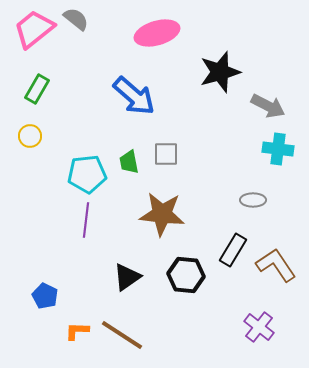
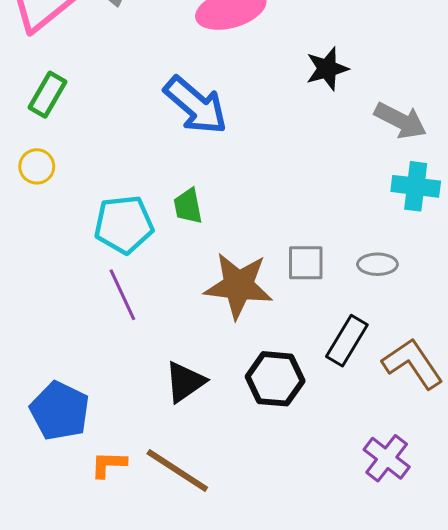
black star: (220, 72) -> (327, 69), size x0.7
gray square: (166, 154) -> (306, 263), moved
purple line: (86, 220) -> (122, 295), turned -32
blue pentagon: (45, 296) -> (60, 411), size x1.5

